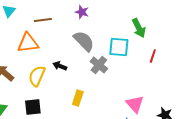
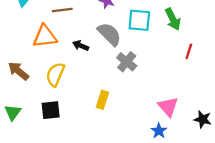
cyan square: (119, 47) -> (139, 20), moved
black arrow: (60, 66) -> (81, 46), moved

